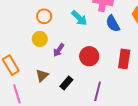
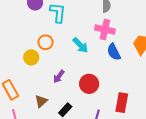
yellow circle: (40, 39) -> (31, 57), moved
red rectangle: (124, 59) -> (122, 103), moved

